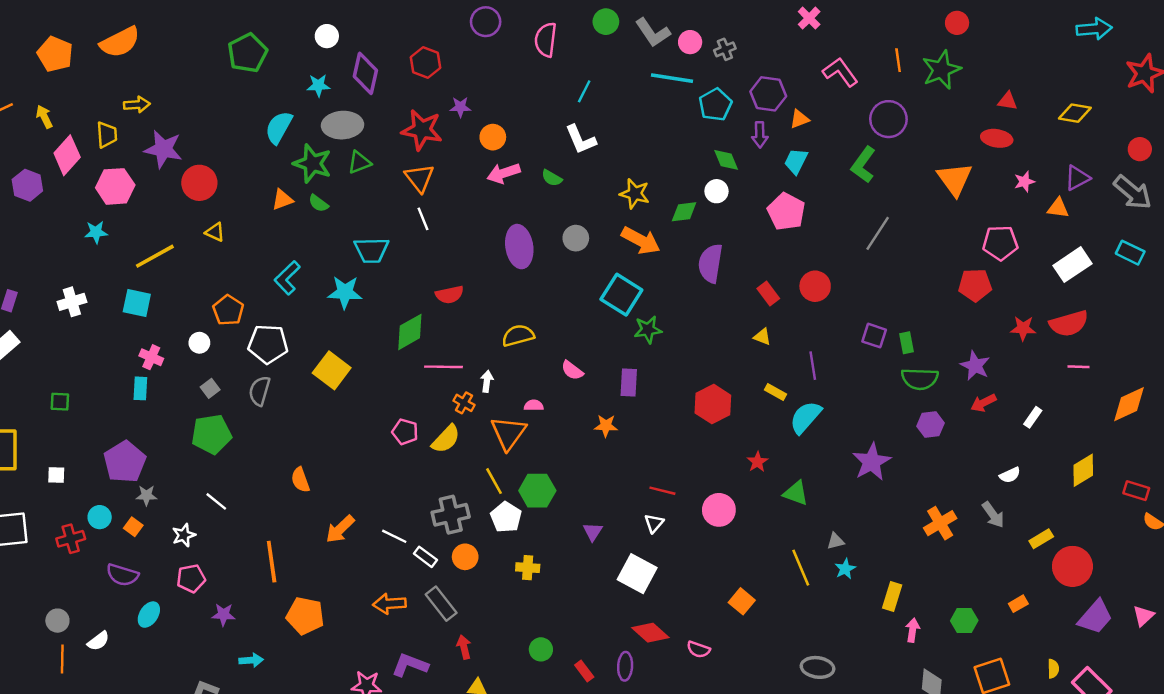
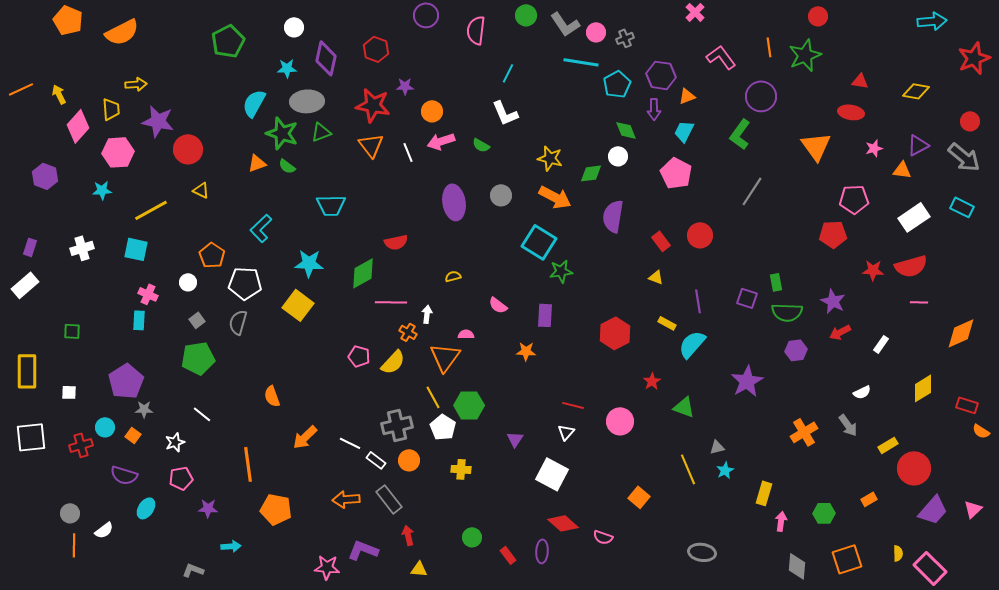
orange pentagon: (55, 54) -> (68, 20), moved
purple hexagon: (27, 185) -> (45, 176), moved
white line: (423, 219) -> (408, 152), moved
cyan star: (345, 292) -> (309, 263), moved
yellow semicircle: (518, 336) -> (453, 276), size x0.6
purple square: (874, 336) -> (747, 298), moved

